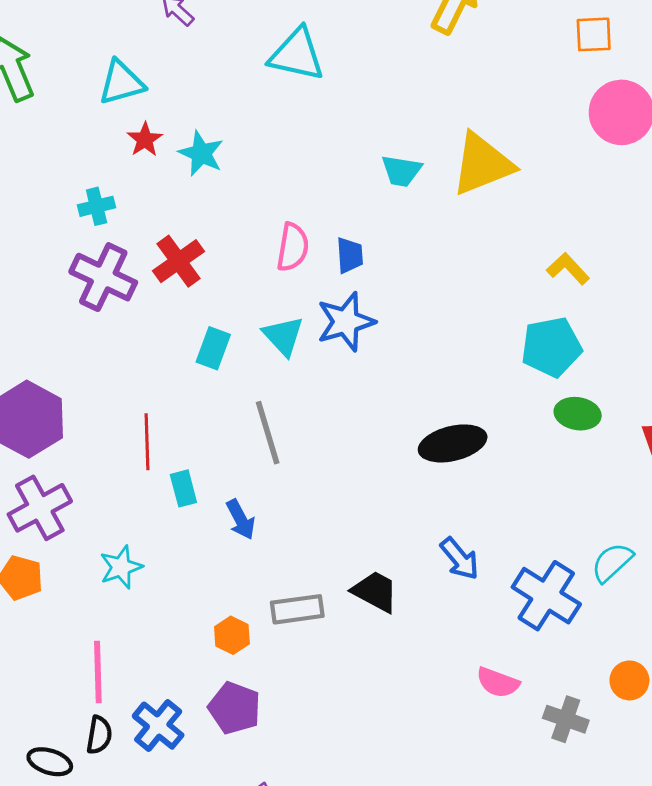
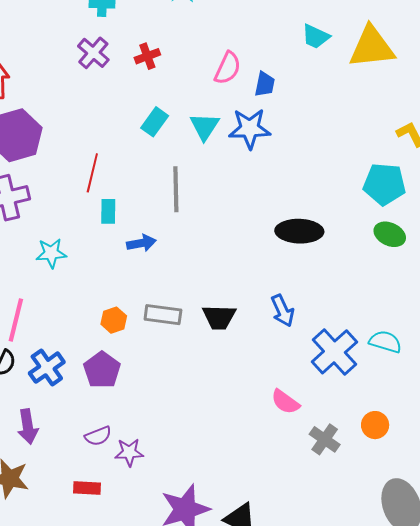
red cross: (178, 261) -> (147, 56), size x0.7
purple cross: (103, 277) -> (93, 53), size x0.7
blue arrow: (241, 519) -> (141, 243), turned -88
cyan semicircle: (612, 562) -> (385, 342), turned 44
black trapezoid: (375, 592) -> (219, 317), turned 138

